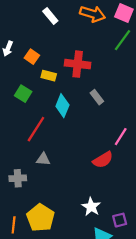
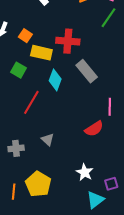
yellow rectangle: (49, 76) -> (41, 53), size x1.5
gray rectangle: (97, 97) -> (87, 71), size x1.6
pink line: (121, 137) -> (110, 107), turned -30
gray triangle: (43, 159) -> (48, 140), moved, turned 40

